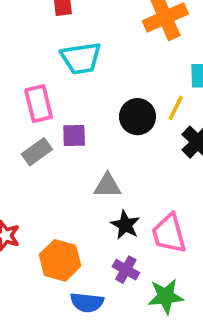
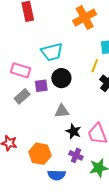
cyan trapezoid: (81, 58) -> (52, 52), moved
pink rectangle: (39, 104) -> (21, 70), turned -54
black circle: (138, 117) -> (61, 78), moved

